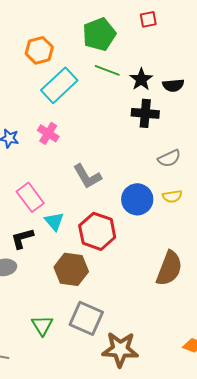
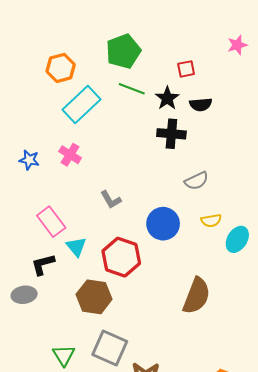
red square: (148, 19) -> (186, 69), moved
gray L-shape: (87, 176) -> (111, 200), size x0.7
yellow semicircle: (172, 196) -> (211, 221), moved

